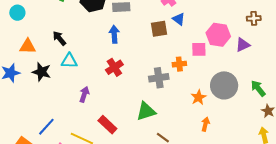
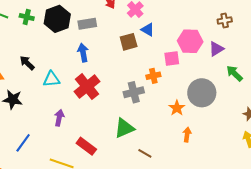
cyan triangle: (69, 61) -> (51, 79), moved
red cross: (114, 67) -> (87, 87), size x1.4
green arrow: (258, 88) -> (234, 73), moved
blue line: (46, 127) -> (23, 143), moved

